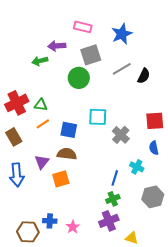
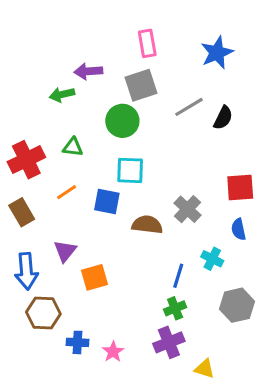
pink rectangle: (83, 27) -> (147, 43), moved, turned 66
blue star: (122, 34) -> (217, 53), moved
green triangle: (41, 105) -> (73, 147), moved
cyan square: (98, 117) -> (130, 170), moved
brown semicircle: (67, 154) -> (147, 225), moved
brown hexagon: (28, 232) -> (43, 313), moved

